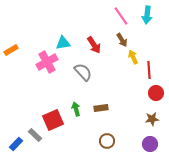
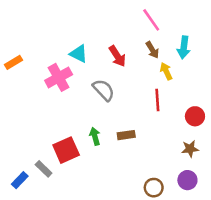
cyan arrow: (147, 15) -> (184, 47), moved
cyan triangle: (63, 43) -> (79, 54), turned 35
red line: (149, 70) -> (157, 100), moved
brown circle: (107, 141) -> (154, 188), moved

